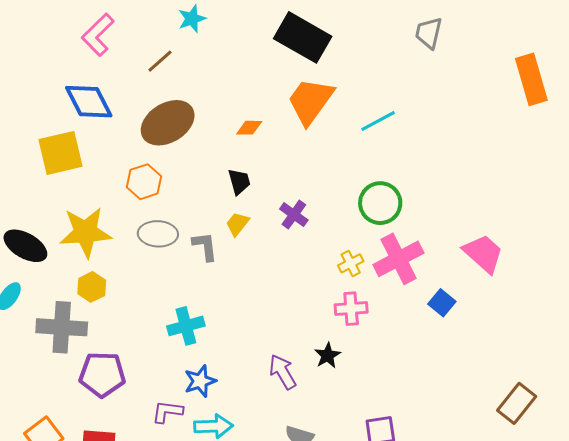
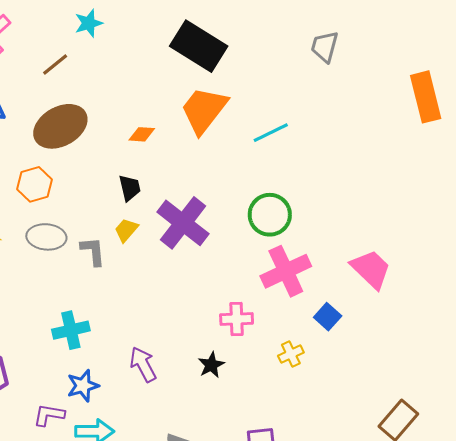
purple cross: (294, 215) -> (183, 223), size x1.8
yellow cross: (351, 263) -> (291, 354), moved
purple arrow: (283, 372) -> (143, 364), moved

